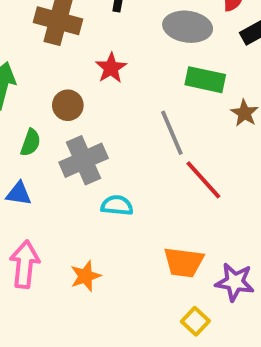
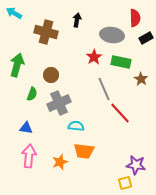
red star: (111, 68) -> (94, 57), moved
blue triangle: (19, 194) -> (26, 128), moved
orange trapezoid: (184, 262) -> (84, 151), moved
yellow square: (195, 321) -> (125, 183), moved, turned 32

